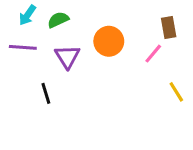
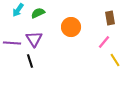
purple line: (23, 47) -> (12, 43), moved
pink line: (153, 54) -> (104, 42), moved
purple triangle: (67, 57) -> (34, 39), moved

